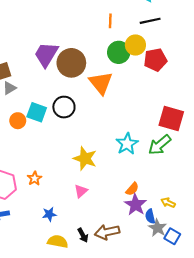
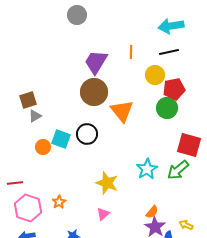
green circle: (119, 52) -> (167, 108), moved
purple trapezoid: (46, 54) -> (96, 62), moved

